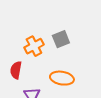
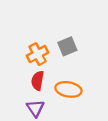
red semicircle: (16, 70) -> (38, 81), moved

